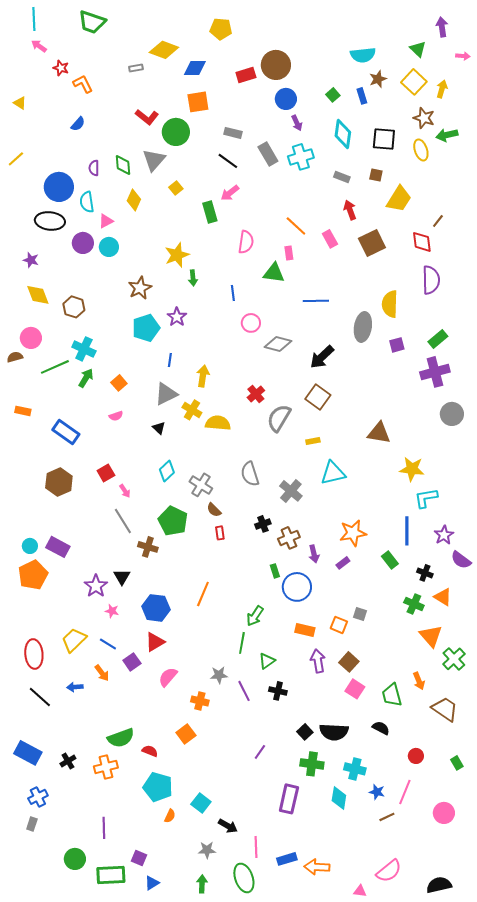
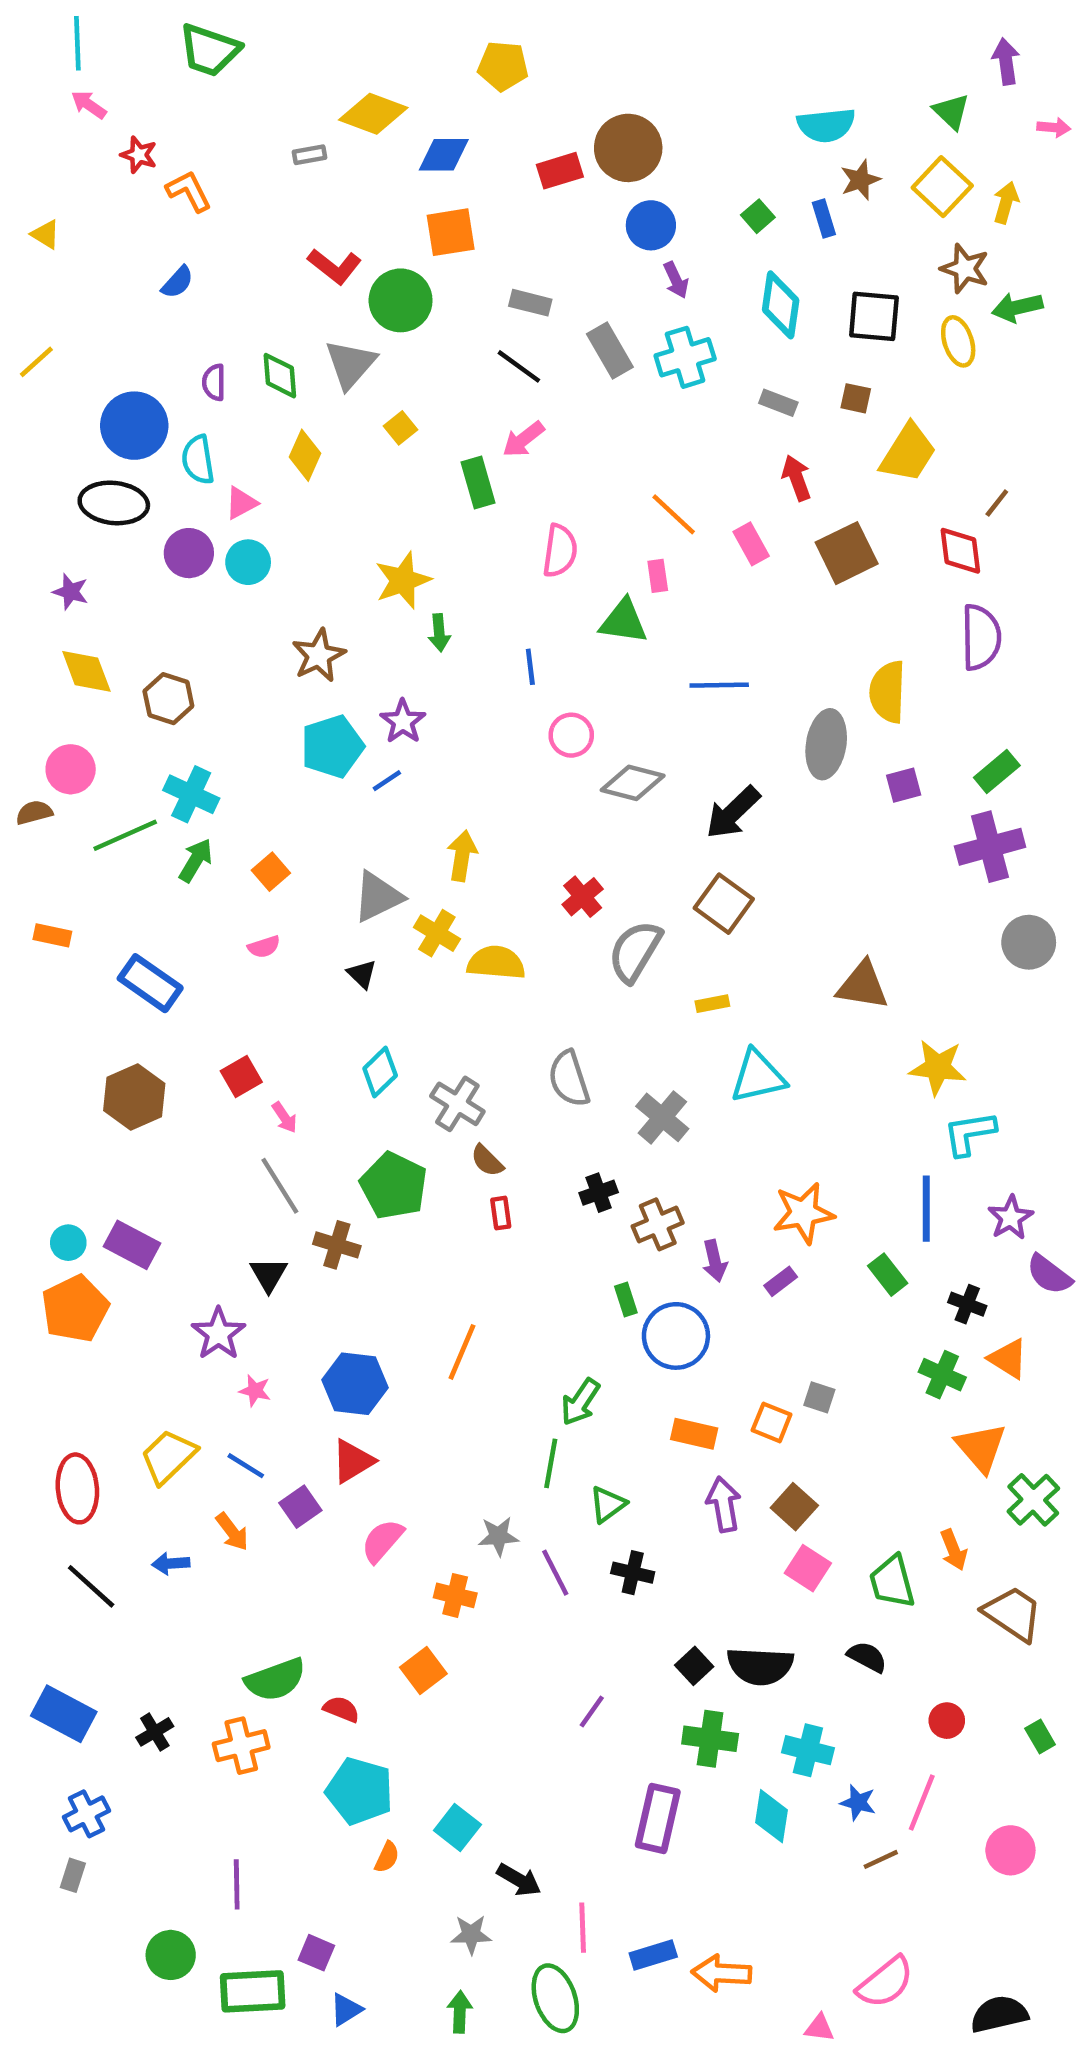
blue line: (170, 360) -> (387, 781), moved, turned 48
black triangle: (122, 577) -> (269, 1275), moved

